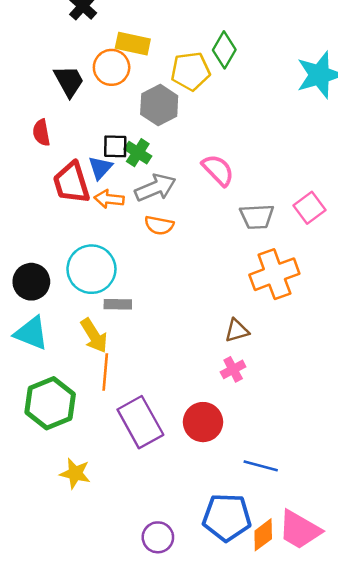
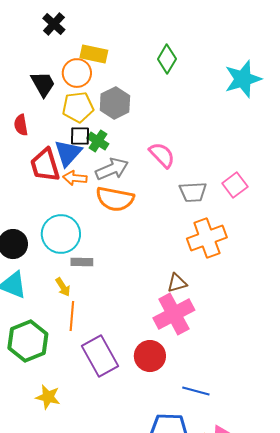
yellow pentagon: (190, 71) -> (78, 107), moved
blue triangle: (100, 168) -> (68, 153), size x1.4
orange semicircle: (159, 225) -> (115, 199), size x1.6
yellow arrow: (94, 336) -> (63, 287), size x0.7
pink cross: (233, 369) -> (174, 314), size x2.0

